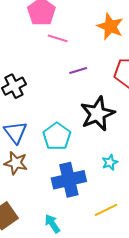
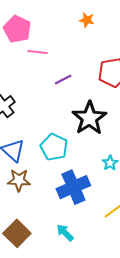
orange star: (110, 26) -> (87, 20), moved, size x0.6

